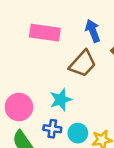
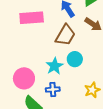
cyan circle: (78, 133) -> (75, 59), moved

